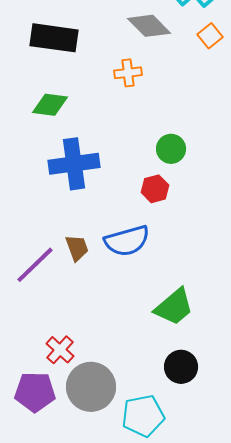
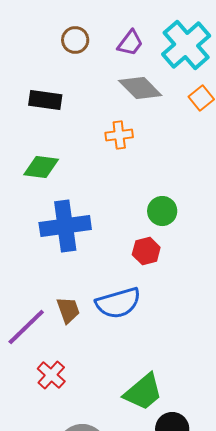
black rectangle: (54, 38) -> (45, 100), size x0.7
green trapezoid: (174, 307) -> (143, 392), moved
red cross: (60, 350) -> (51, 375), moved

